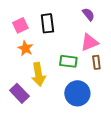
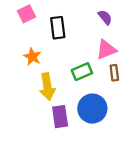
pink square: (20, 25) -> (27, 14), moved
green rectangle: (68, 61) -> (82, 72), turned -30
purple rectangle: (19, 93) -> (60, 117), moved, turned 36

